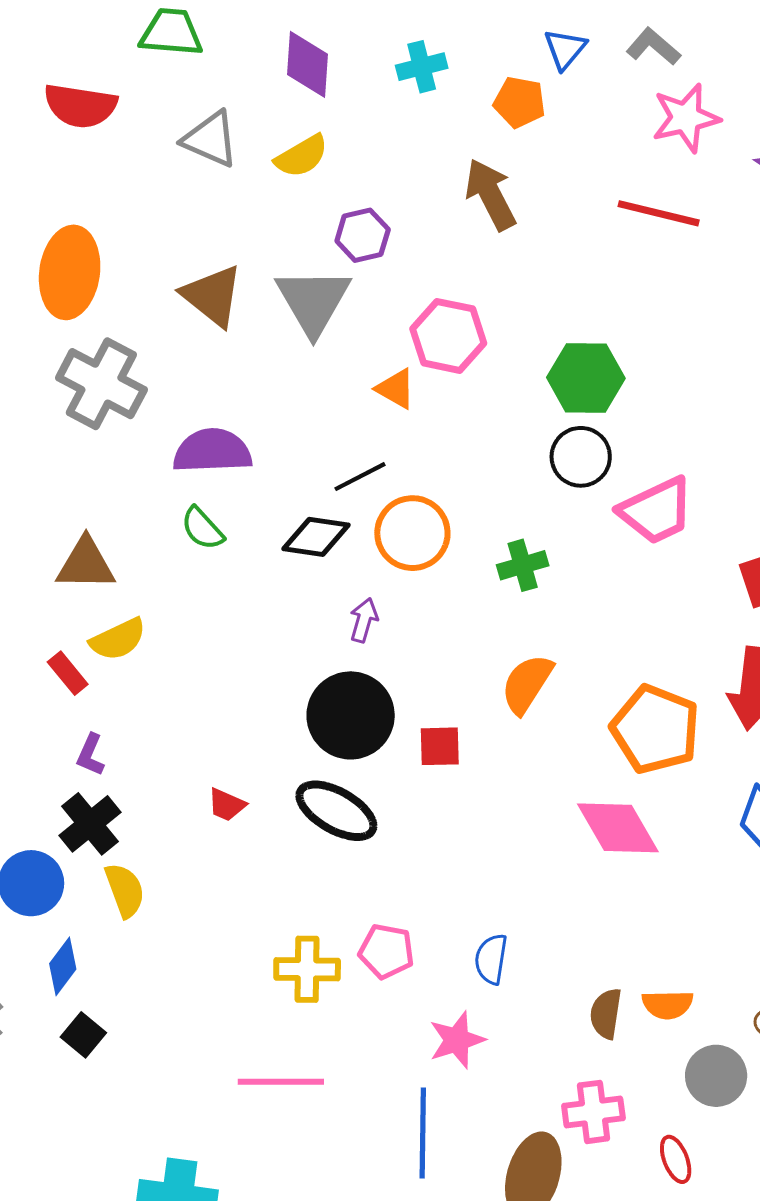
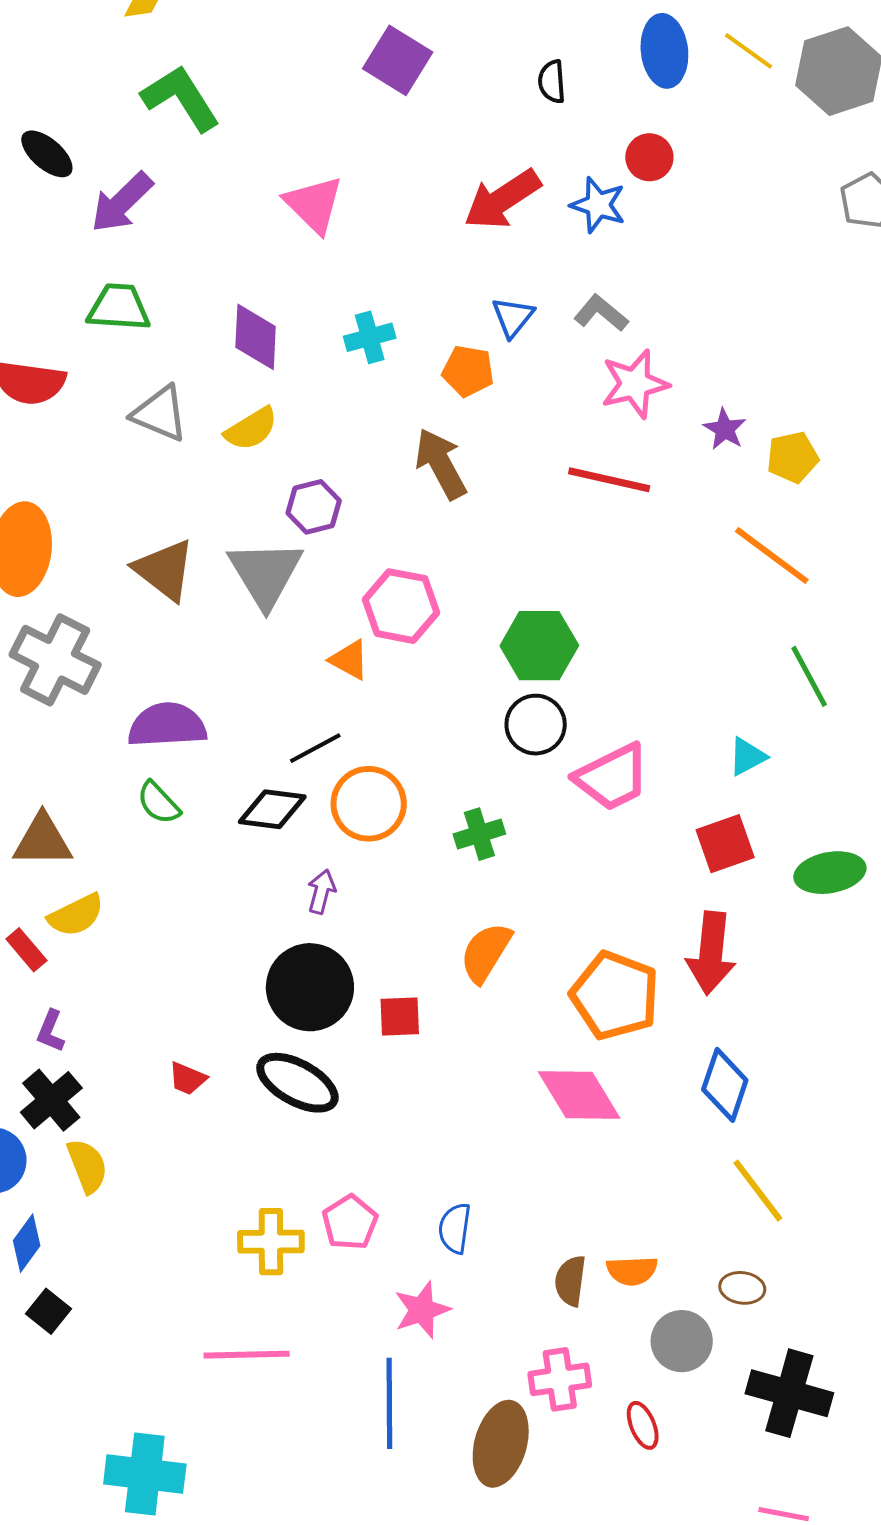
pink pentagon: (386, 951) -> (350, 1222), turned 30

